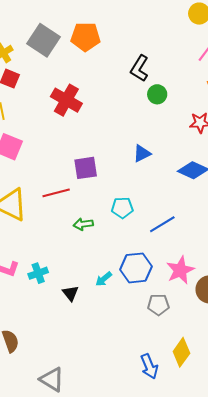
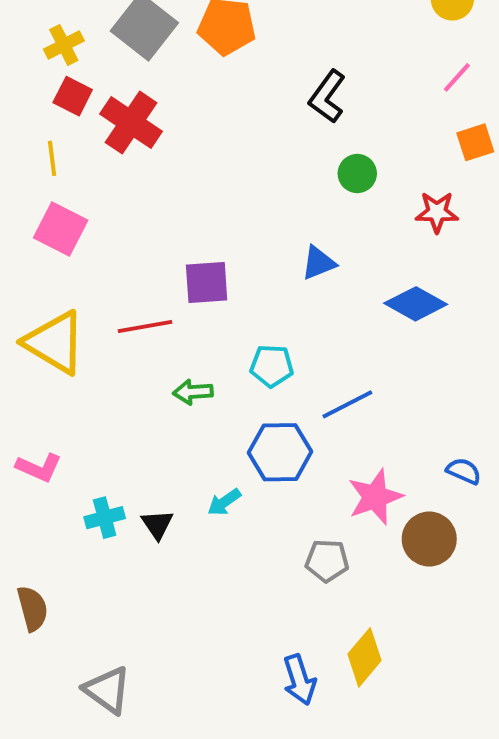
green circle: (157, 94) -> (357, 174), moved
red cross: (66, 100) -> (131, 123), moved
blue hexagon: (136, 268) -> (280, 452), moved
cyan cross: (38, 273) -> (105, 518), moved

